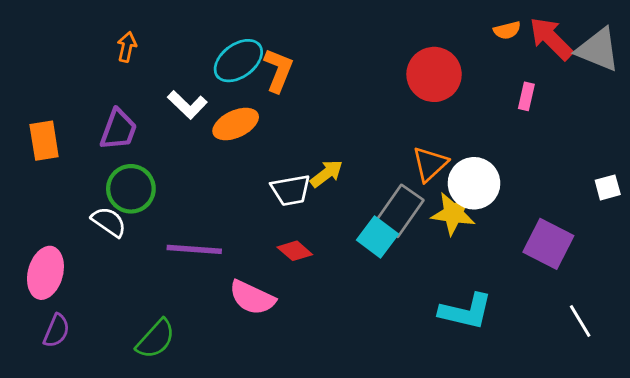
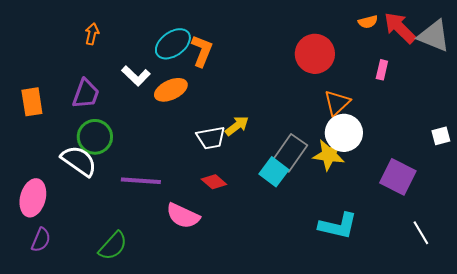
orange triangle: (430, 164) -> (337, 103), moved
white semicircle: (109, 222) -> (79, 161), size x1.4

